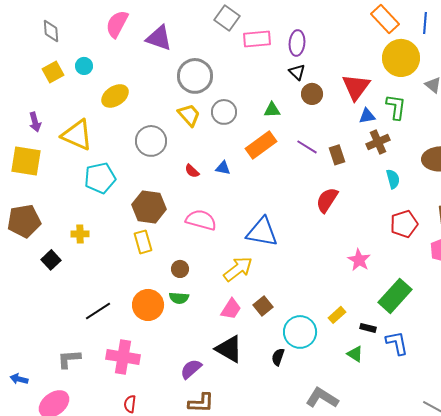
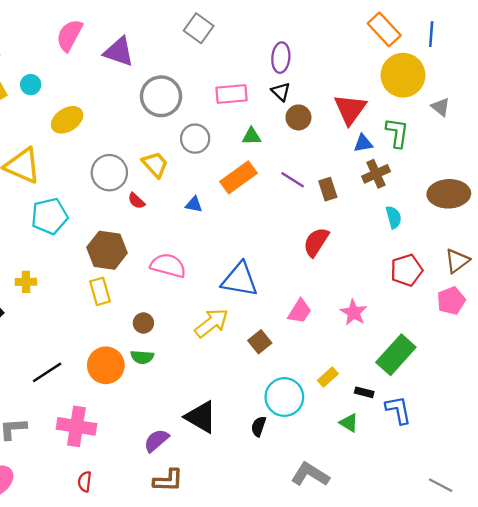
pink rectangle: (257, 39) -> (232, 94), moved
yellow trapezoid: (189, 115) -> (155, 164), moved
red semicircle: (192, 171) -> (136, 201), moved
brown square: (263, 306) -> (260, 342), moved
pink trapezoid: (231, 309) -> (300, 311), moved

